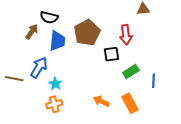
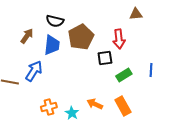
black semicircle: (49, 17) -> (55, 21), moved
blue line: (153, 81) -> (151, 70), moved
cyan star: (55, 84) -> (72, 113), moved

